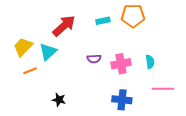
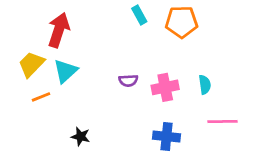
cyan rectangle: (103, 21) -> (139, 15), moved, turned 72
red arrow: (64, 26) -> (59, 30), moved, turned -30

